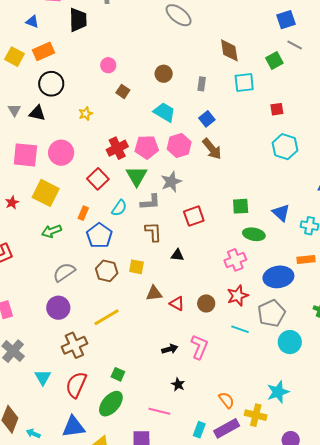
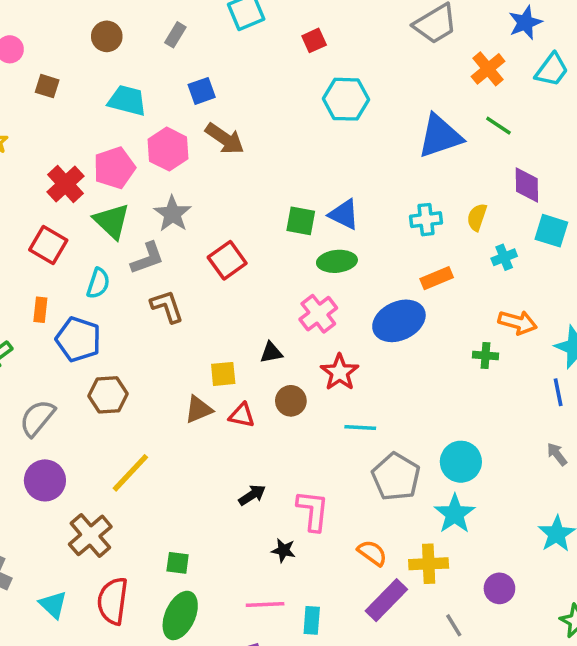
gray rectangle: (202, 84) -> (175, 35), turned 40
blue square: (207, 119) -> (202, 91), turned 35
green square: (241, 206) -> (301, 221), turned 30
blue triangle: (281, 213) -> (344, 214), moved
black triangle: (177, 255) -> (271, 353), moved
yellow square: (136, 267) -> (223, 374), moved
gray pentagon: (271, 313) -> (396, 477), moved
cyan circle: (290, 342) -> (461, 462), moved
pink L-shape: (199, 347) -> (313, 511), moved
cyan rectangle: (199, 430) -> (312, 620), moved

